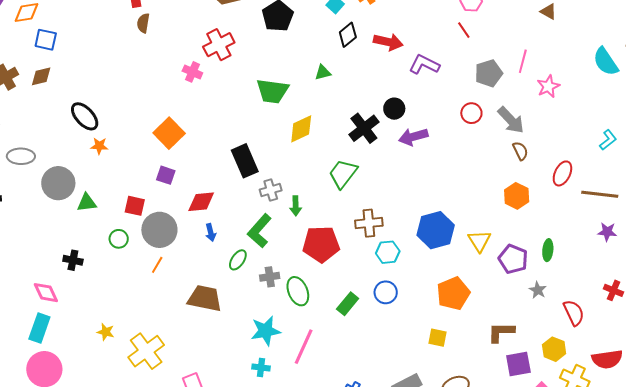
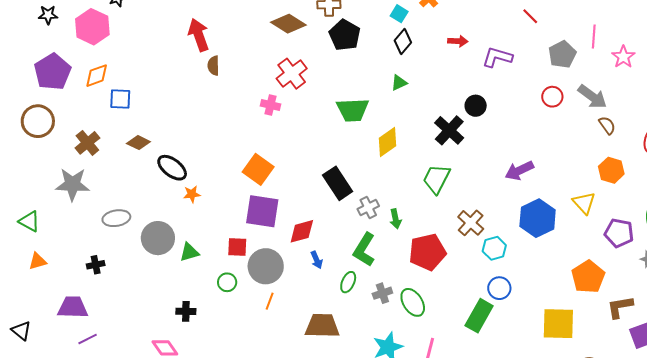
black diamond: (348, 35) -> (403, 42), moved
red arrow: (388, 42) -> (458, 41), size x0.7
brown diamond: (41, 76) -> (138, 143), moved, turned 50
purple arrow: (413, 137) -> (519, 171), moved
purple square: (166, 175) -> (262, 211), size x1.8
brown cross: (369, 223) -> (471, 223), turned -32
yellow triangle: (479, 241) -> (584, 203), moved
orange pentagon: (453, 293) -> (588, 277), moved
green rectangle: (348, 304) -> (479, 316), moved, size x1.4
yellow square: (437, 338) -> (558, 324), size x1.8

